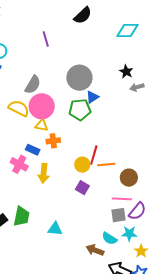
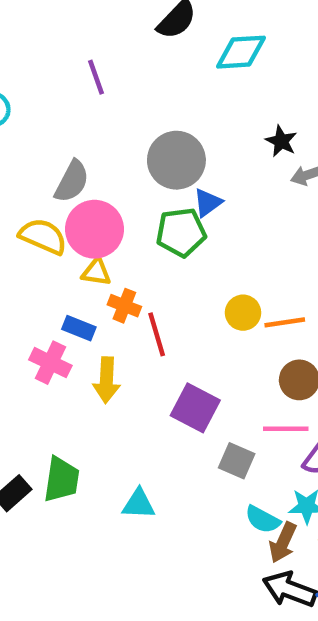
cyan diamond: (127, 30) -> (241, 52), moved
orange cross: (53, 141) -> (124, 306), turned 32
red line: (94, 155) -> (157, 334), moved, turned -30
yellow circle: (82, 165) -> (243, 313), moved
orange line: (106, 165) -> (285, 322), moved
purple square: (82, 188) -> (195, 408), size x1.5
gray square: (118, 215) -> (237, 461), moved, turned 35
brown arrow: (95, 250) -> (283, 542), moved, turned -84

